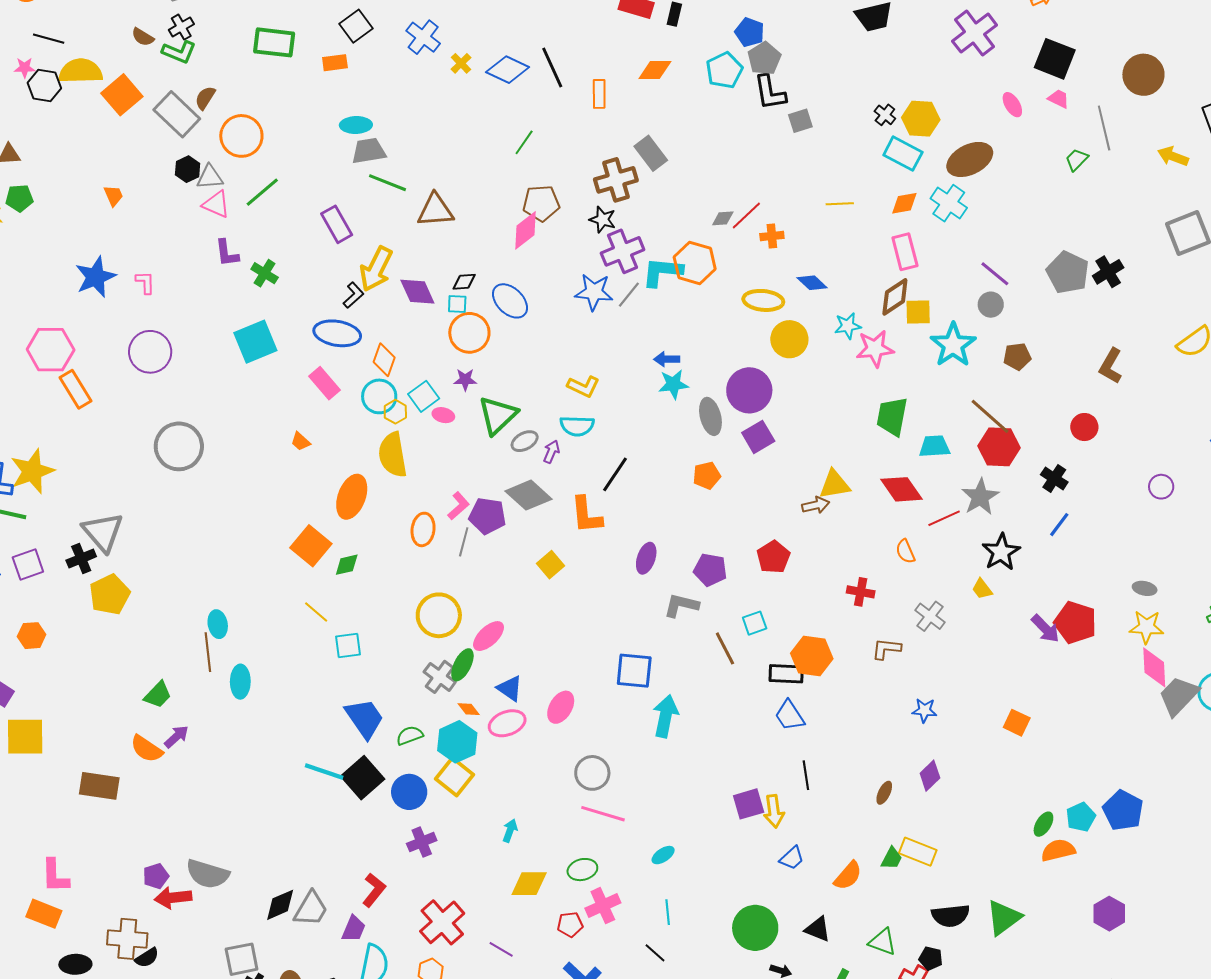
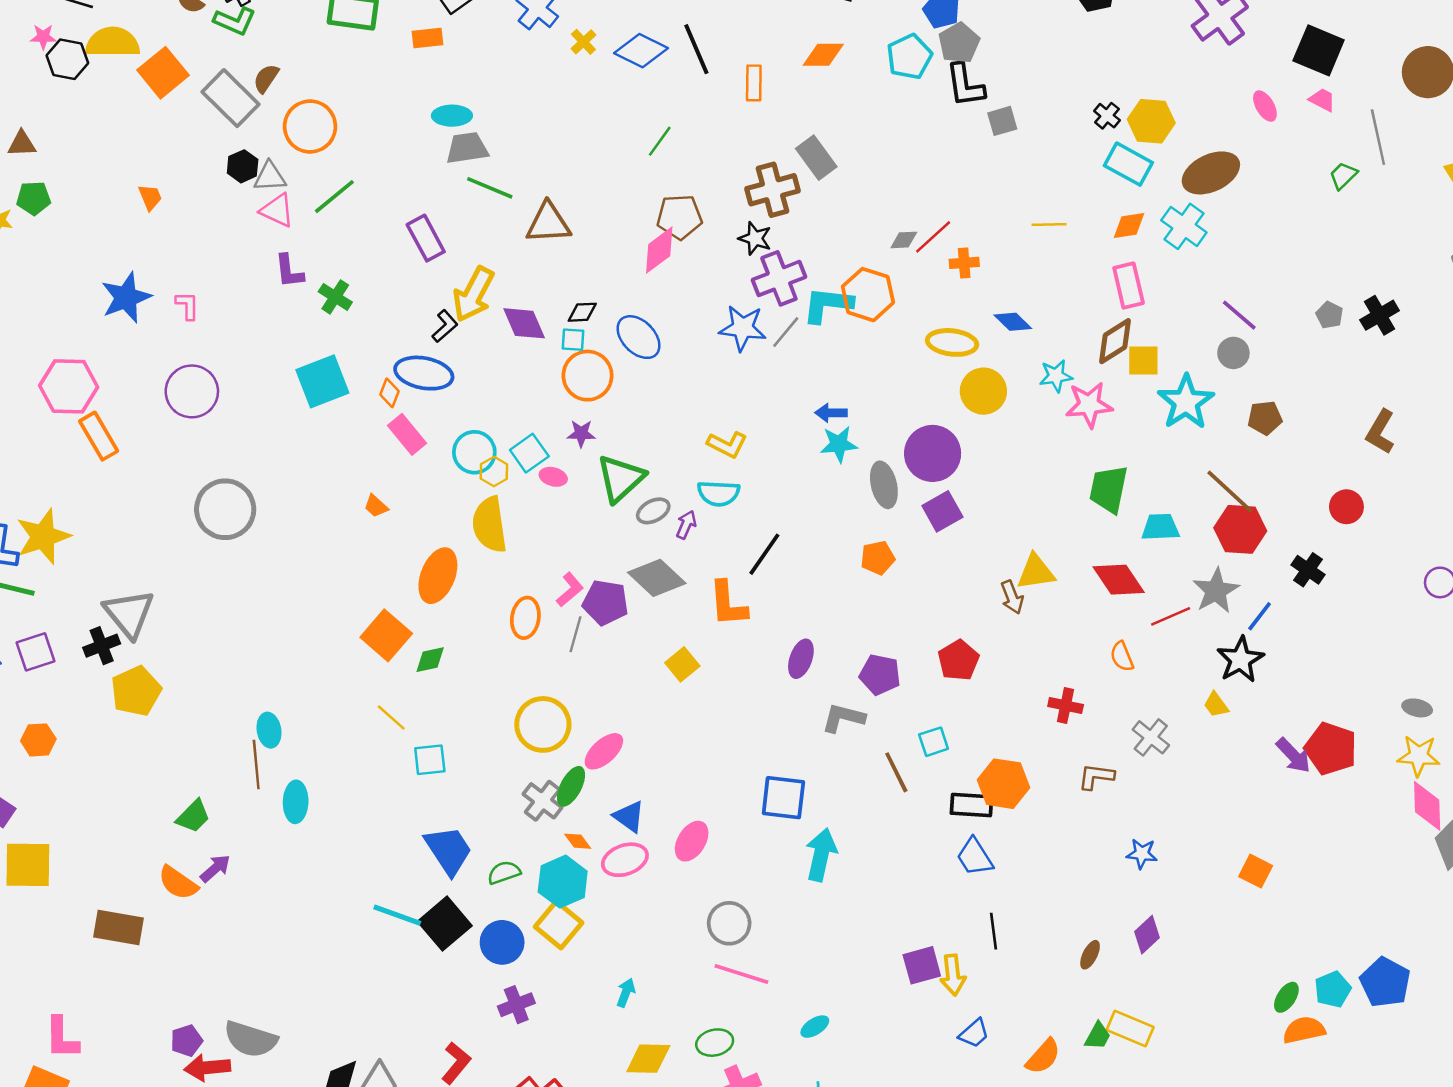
gray pentagon: (1068, 272) -> (1329, 315), size x0.5
orange diamond: (384, 360) -> (389, 393), moved, size x0.7
brown arrow: (816, 505) -> (1012, 597), turned 80
blue line: (1059, 525) -> (1260, 616), moved

